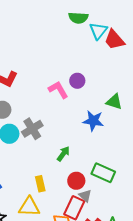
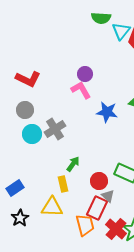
purple circle: (77, 81) -> (85, 74), moved
blue star: (93, 121) -> (107, 112), moved
green arrow: (63, 154) -> (73, 164), moved

